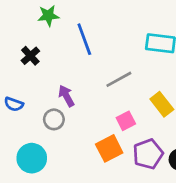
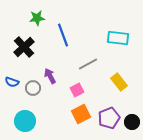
black cross: (30, 56) -> (24, 47), size x1.5
gray circle: (54, 119) -> (33, 88), moved
pink square: (126, 121) -> (77, 90), moved

